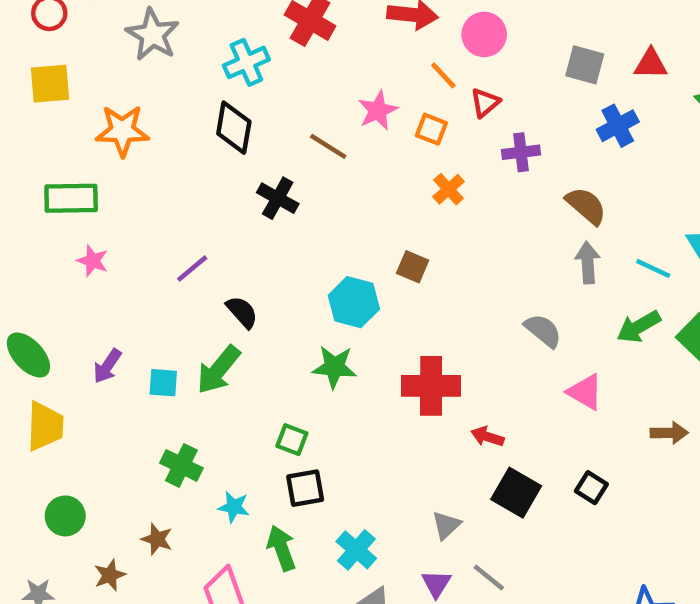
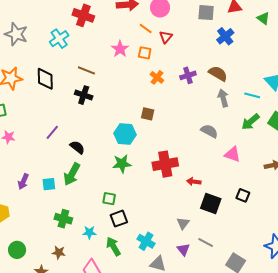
black diamond: (234, 128) -> (45, 79), moved
brown line: (328, 146) -> (86, 70), moved
purple cross: (521, 152) -> (188, 75), moved

